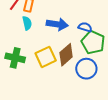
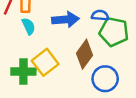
yellow square: (46, 57) -> (45, 62), moved
blue circle: (86, 69) -> (105, 79), moved

